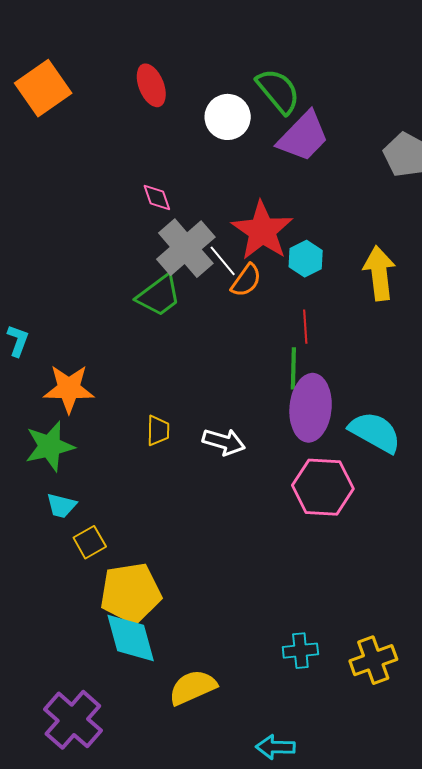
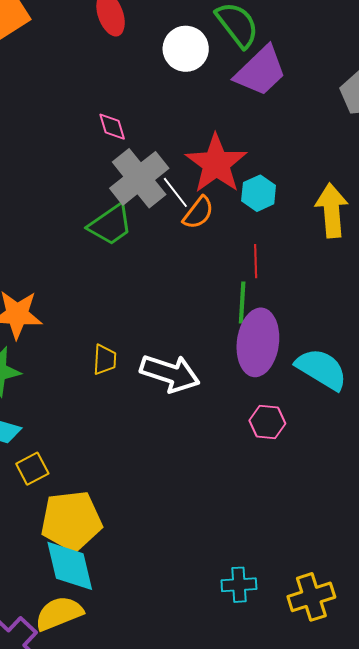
white arrow: (224, 442) -> (170, 373), size x1.4
pink hexagon: (323, 487) -> (267, 422), size x0.6
yellow semicircle: (193, 687) -> (59, 613), moved

